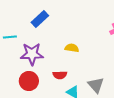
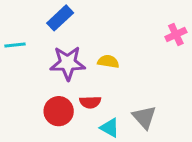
purple star: (32, 54) -> (68, 63), moved
red circle: (29, 81) -> (59, 111), moved

